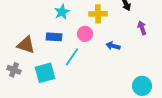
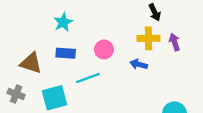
cyan star: (62, 12) -> (63, 22), moved
yellow cross: (98, 14) -> (148, 38), moved
cyan line: (72, 57) -> (88, 78), turned 36

